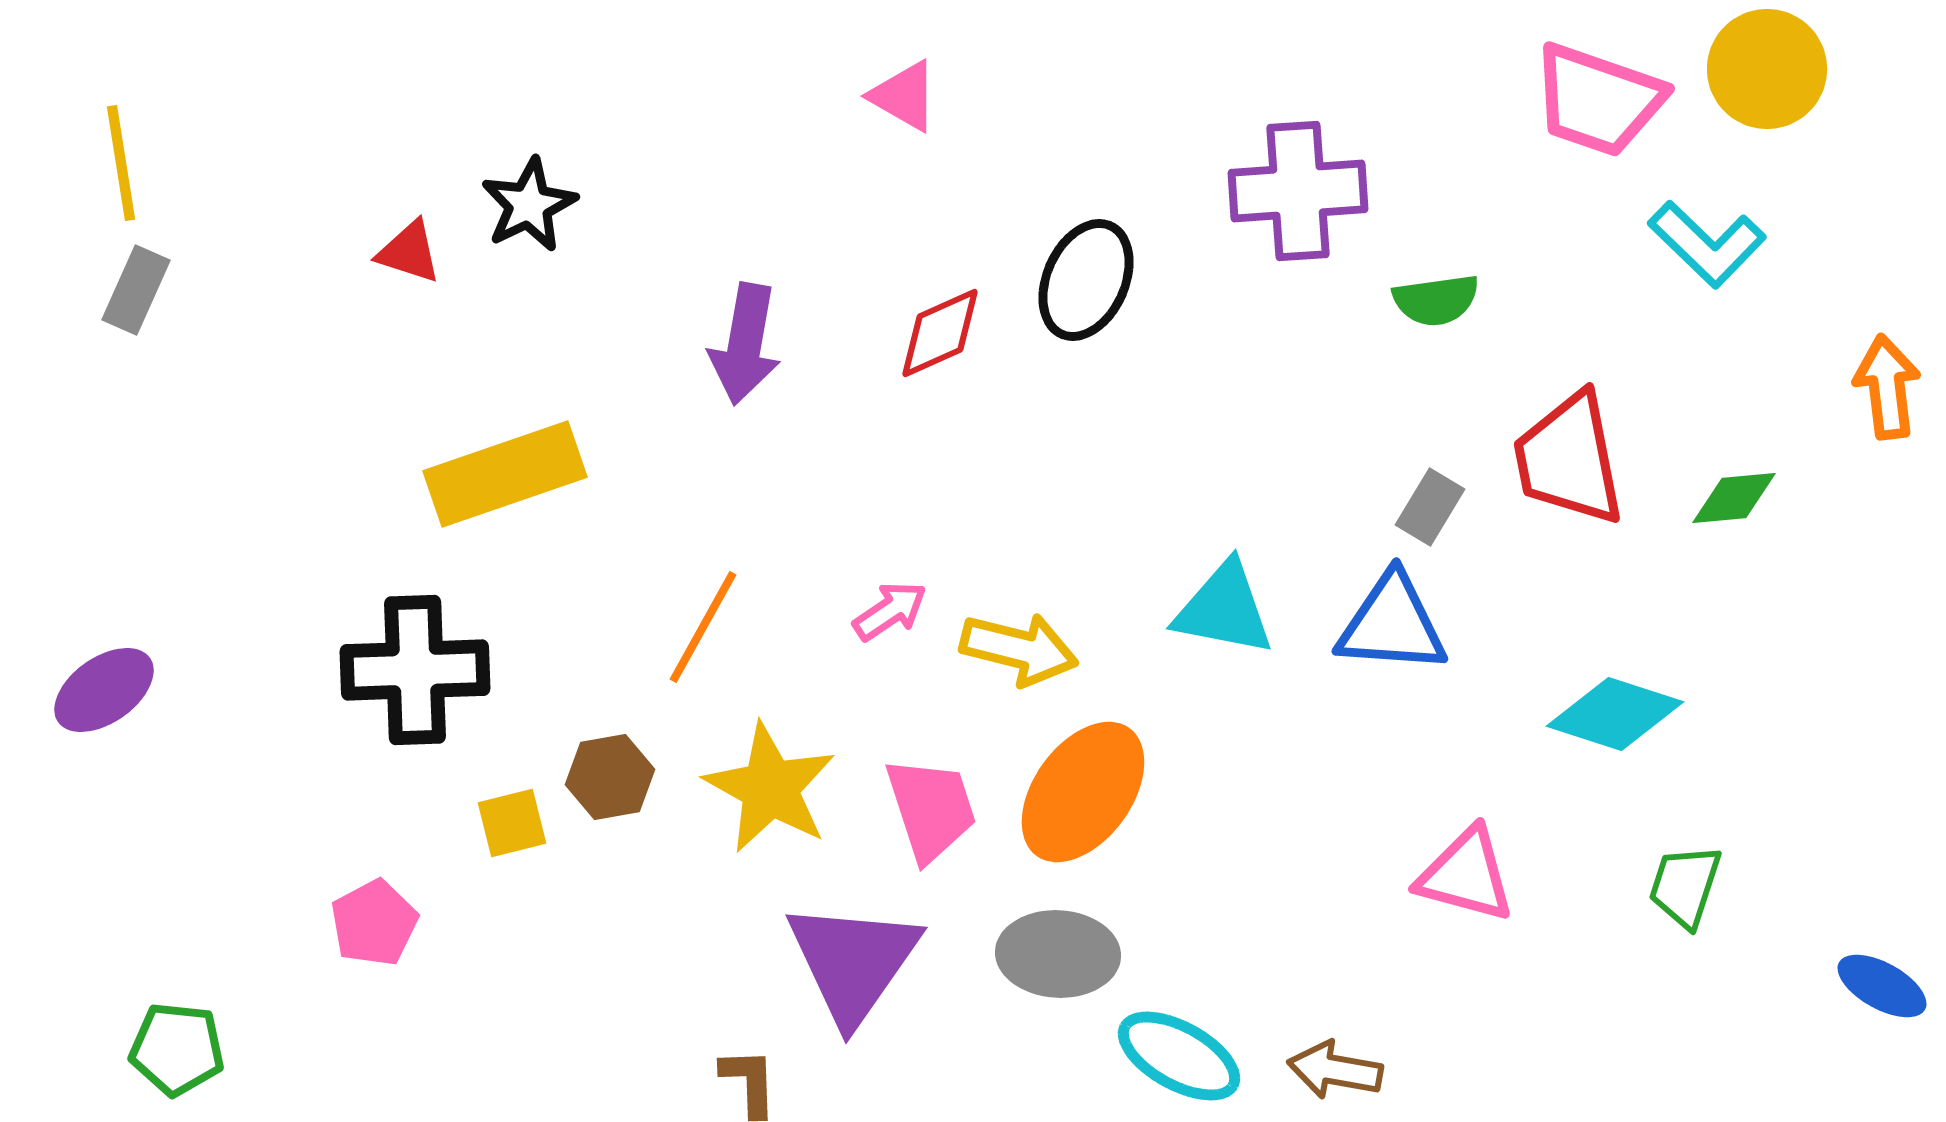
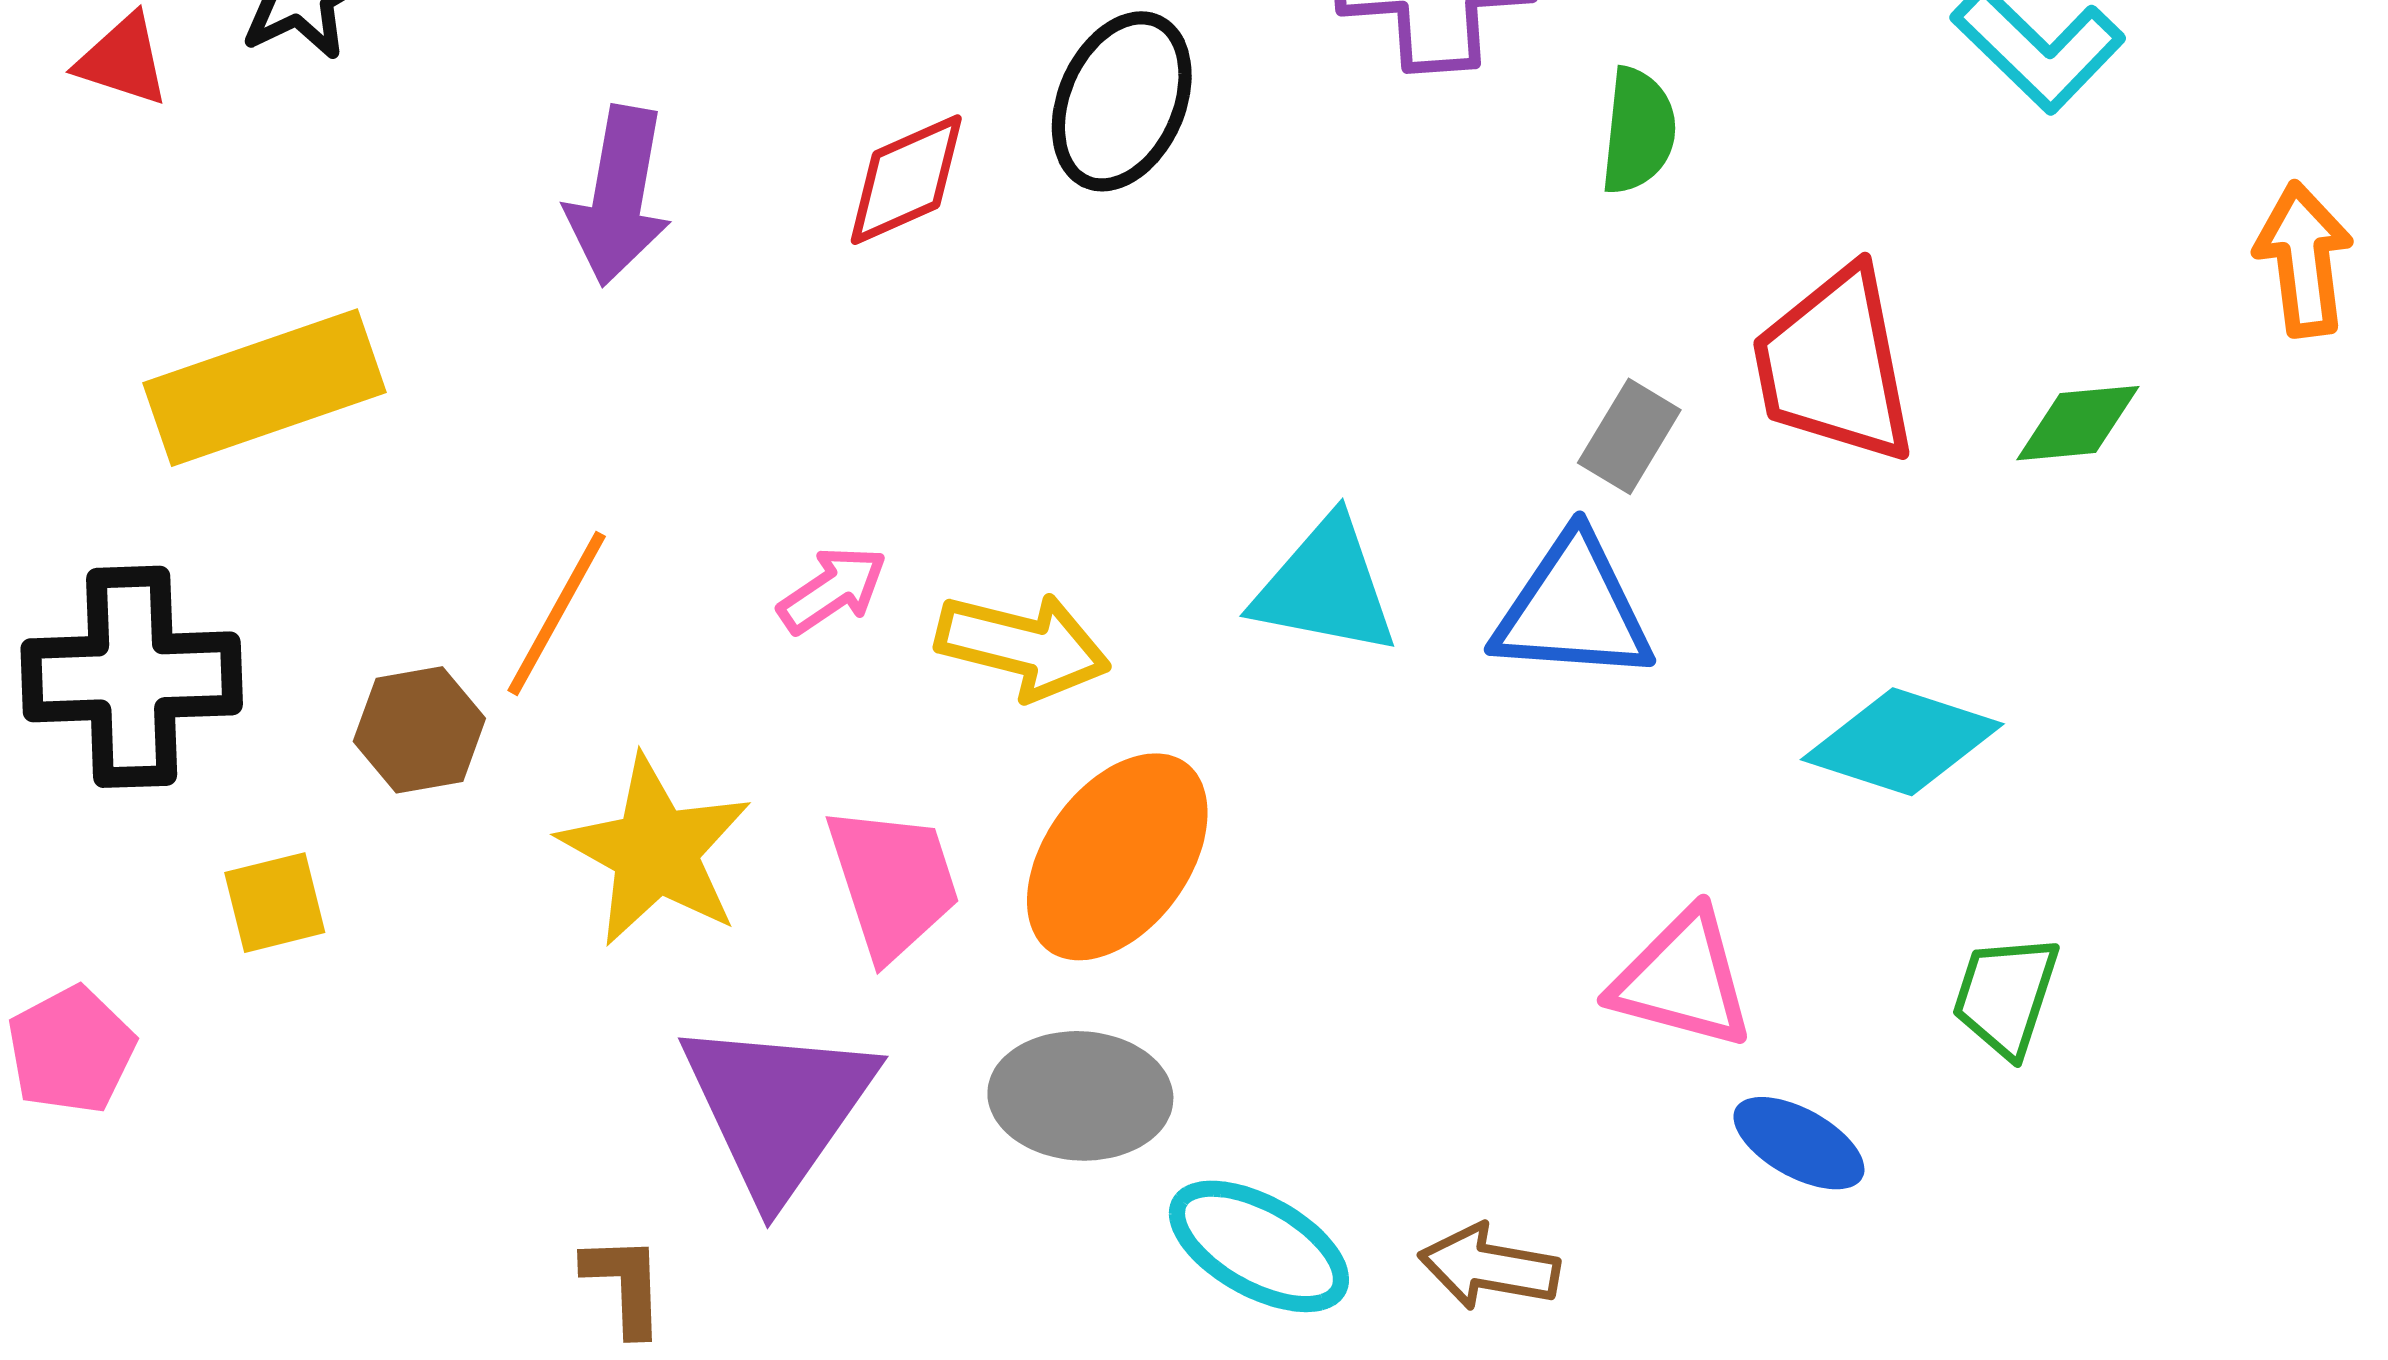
green semicircle: (1436, 300) -> (1638, 131), turned -76
brown hexagon: (610, 777) -> (419, 730), moved
blue ellipse: (1882, 986) -> (1799, 1143), moved

